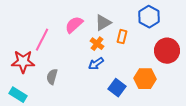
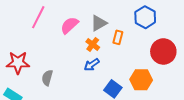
pink line: (42, 40) -> (38, 17), moved

